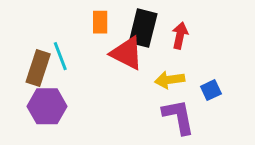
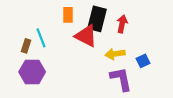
brown rectangle: (38, 68) -> (26, 46), size x0.6

